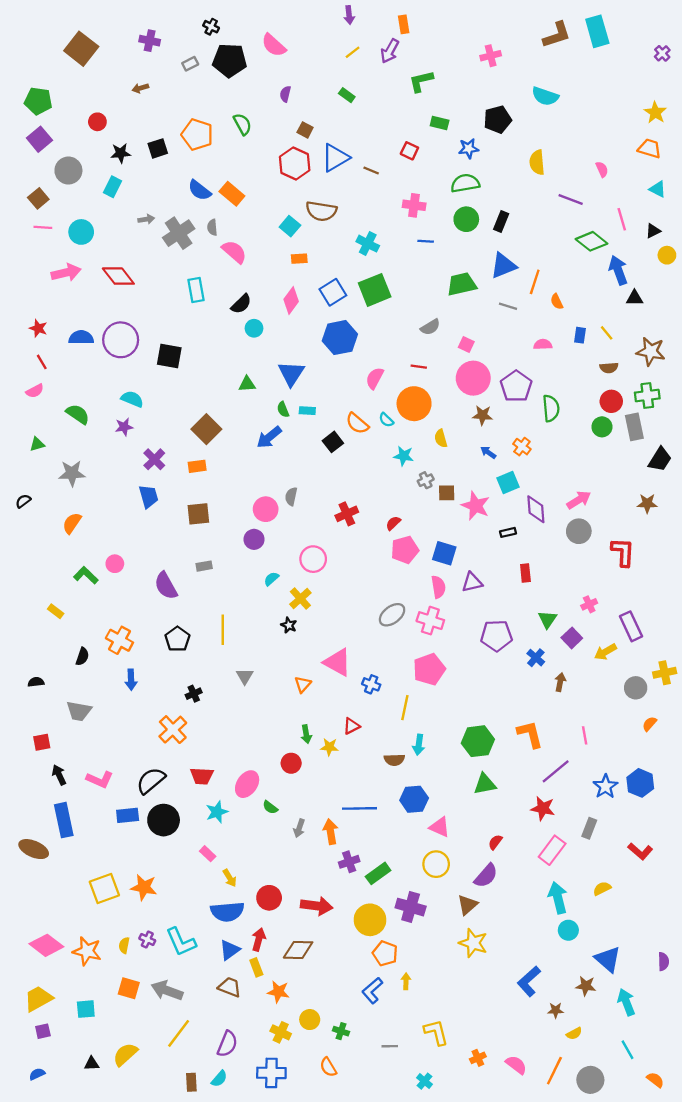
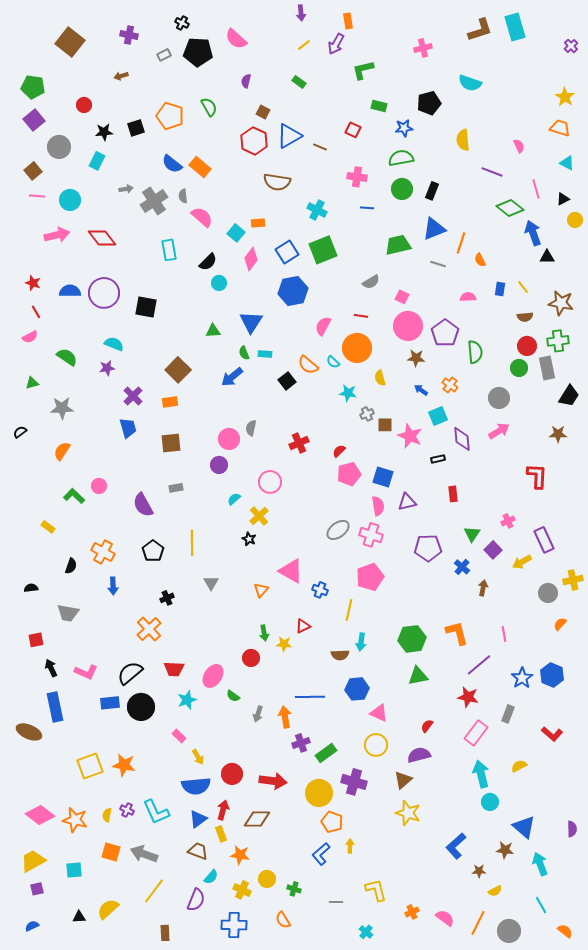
cyan square: (290, 226) -> (236, 233), moved
gray circle: (579, 531) -> (499, 398), moved
purple semicircle: (486, 876) -> (419, 755), turned -145
cyan semicircle: (219, 1079) -> (211, 877), moved

